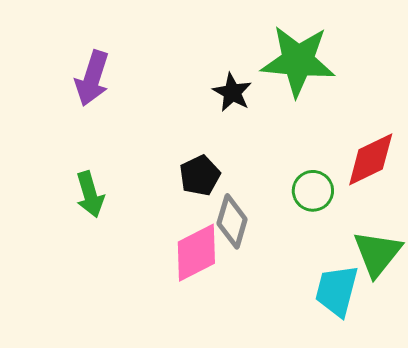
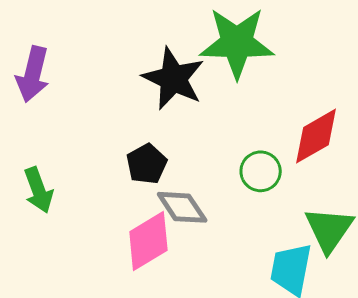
black star: (232, 92) -> (173, 79), size x1.6
gray diamond: (232, 221) -> (182, 207), turned -46

